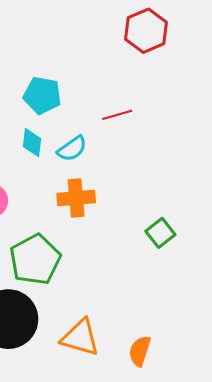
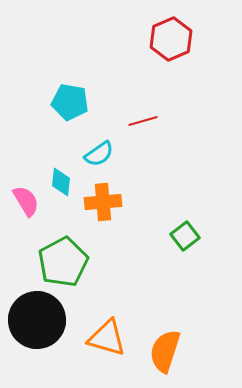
cyan diamond: (32, 143) -> (61, 182), moved
orange semicircle: (140, 351) -> (165, 351), size x1.4

